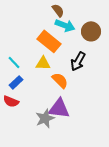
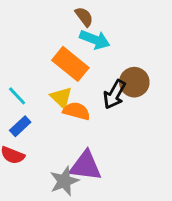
brown circle: (91, 31) -> (134, 82), moved
yellow triangle: (43, 63) -> (61, 97), turned 42
orange semicircle: (60, 80) -> (76, 111), moved, turned -30

